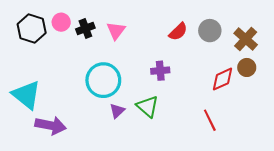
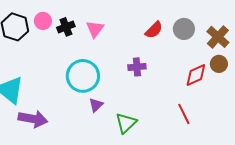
green triangle: (148, 106) -> (126, 123), moved, turned 35

